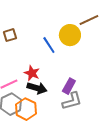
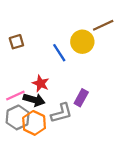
black arrow: (37, 88) -> (34, 100), moved
gray L-shape: (72, 101) -> (61, 113), moved

